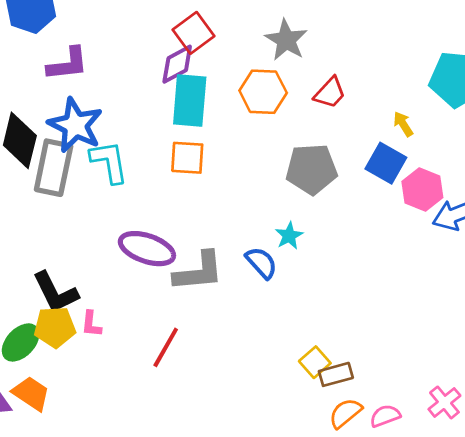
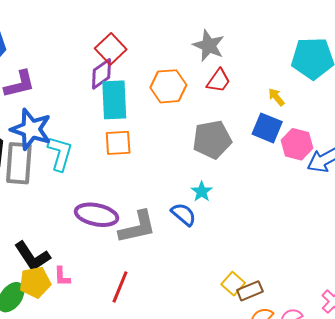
gray star: (286, 40) -> (209, 46), moved
cyan L-shape: (109, 162) -> (60, 154), turned 33

